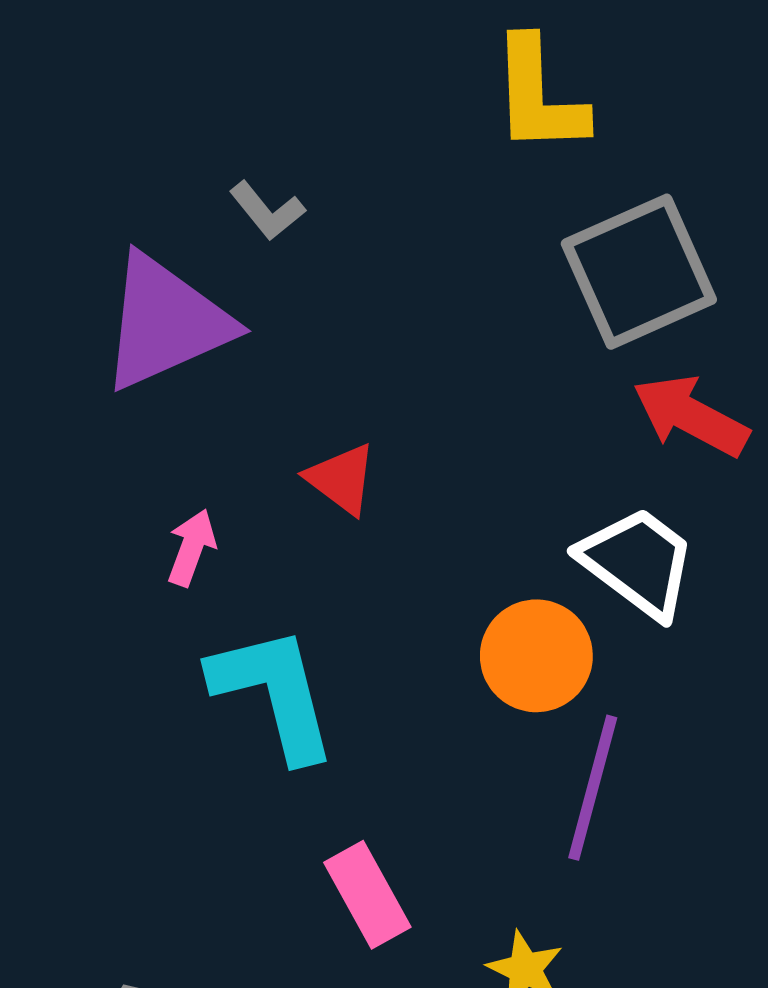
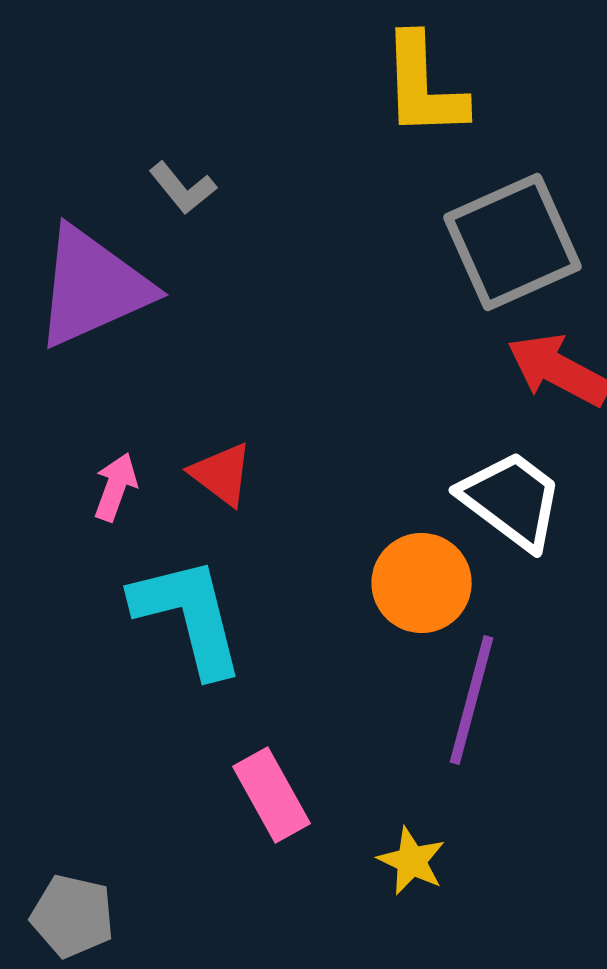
red triangle: (341, 479) -> (222, 474), moved

